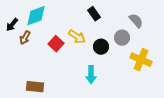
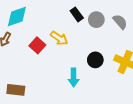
gray circle: (122, 38) -> (96, 20), moved
black circle: (101, 47) -> (95, 60), moved

